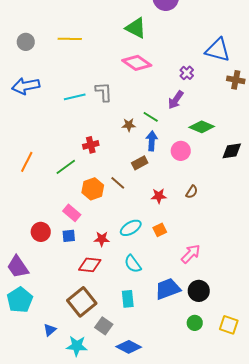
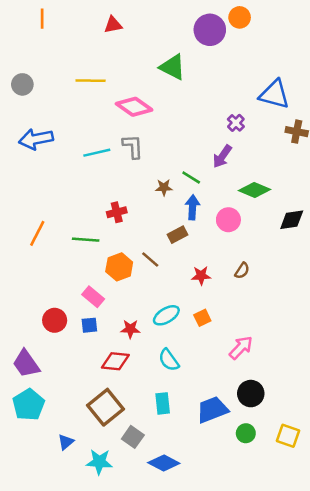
gray circle: (26, 42) -> (22, 84), moved
pink diamond: (137, 63) -> (134, 107), moved
green line: (66, 167) -> (86, 240), turned 40
blue trapezoid: (168, 289) -> (212, 410), moved

